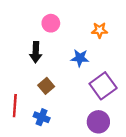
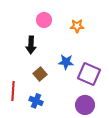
orange star: (100, 30) -> (77, 26), moved
blue star: (80, 58) -> (66, 62), moved
purple square: (103, 86) -> (89, 74), turned -30

